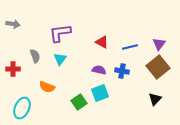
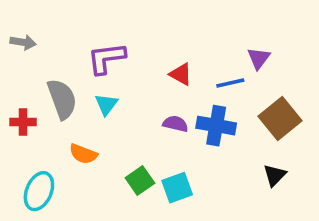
purple triangle: (159, 44) -> (259, 58), moved
gray semicircle: (35, 56) -> (62, 99), size x1.6
blue cross: (122, 71) -> (216, 126), size x1.5
cyan square: (100, 93) -> (177, 188), moved

